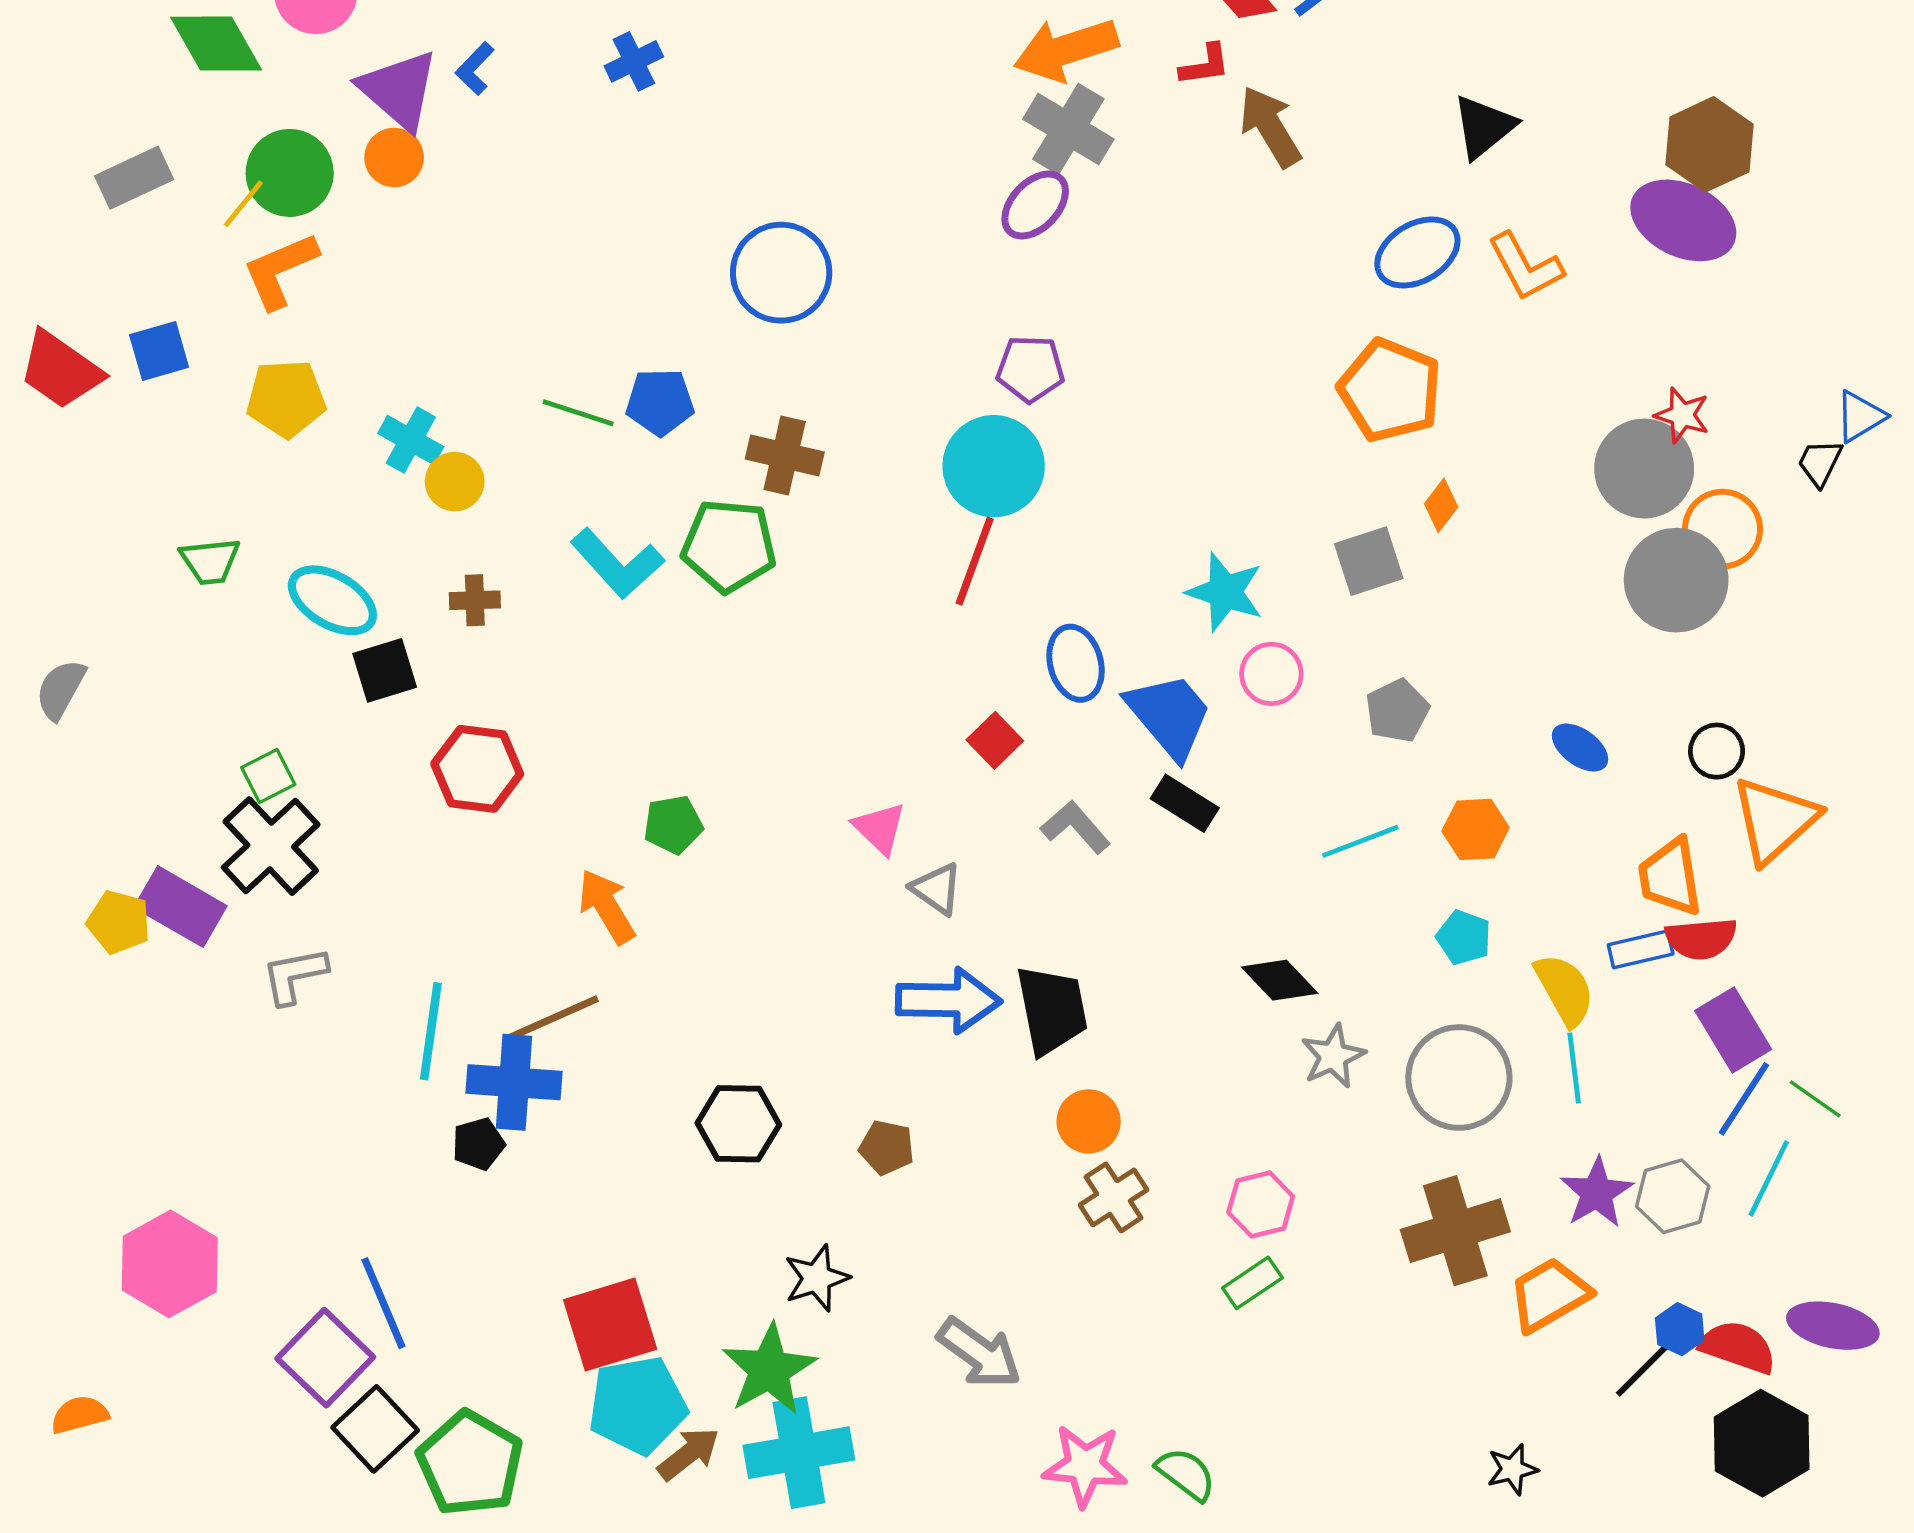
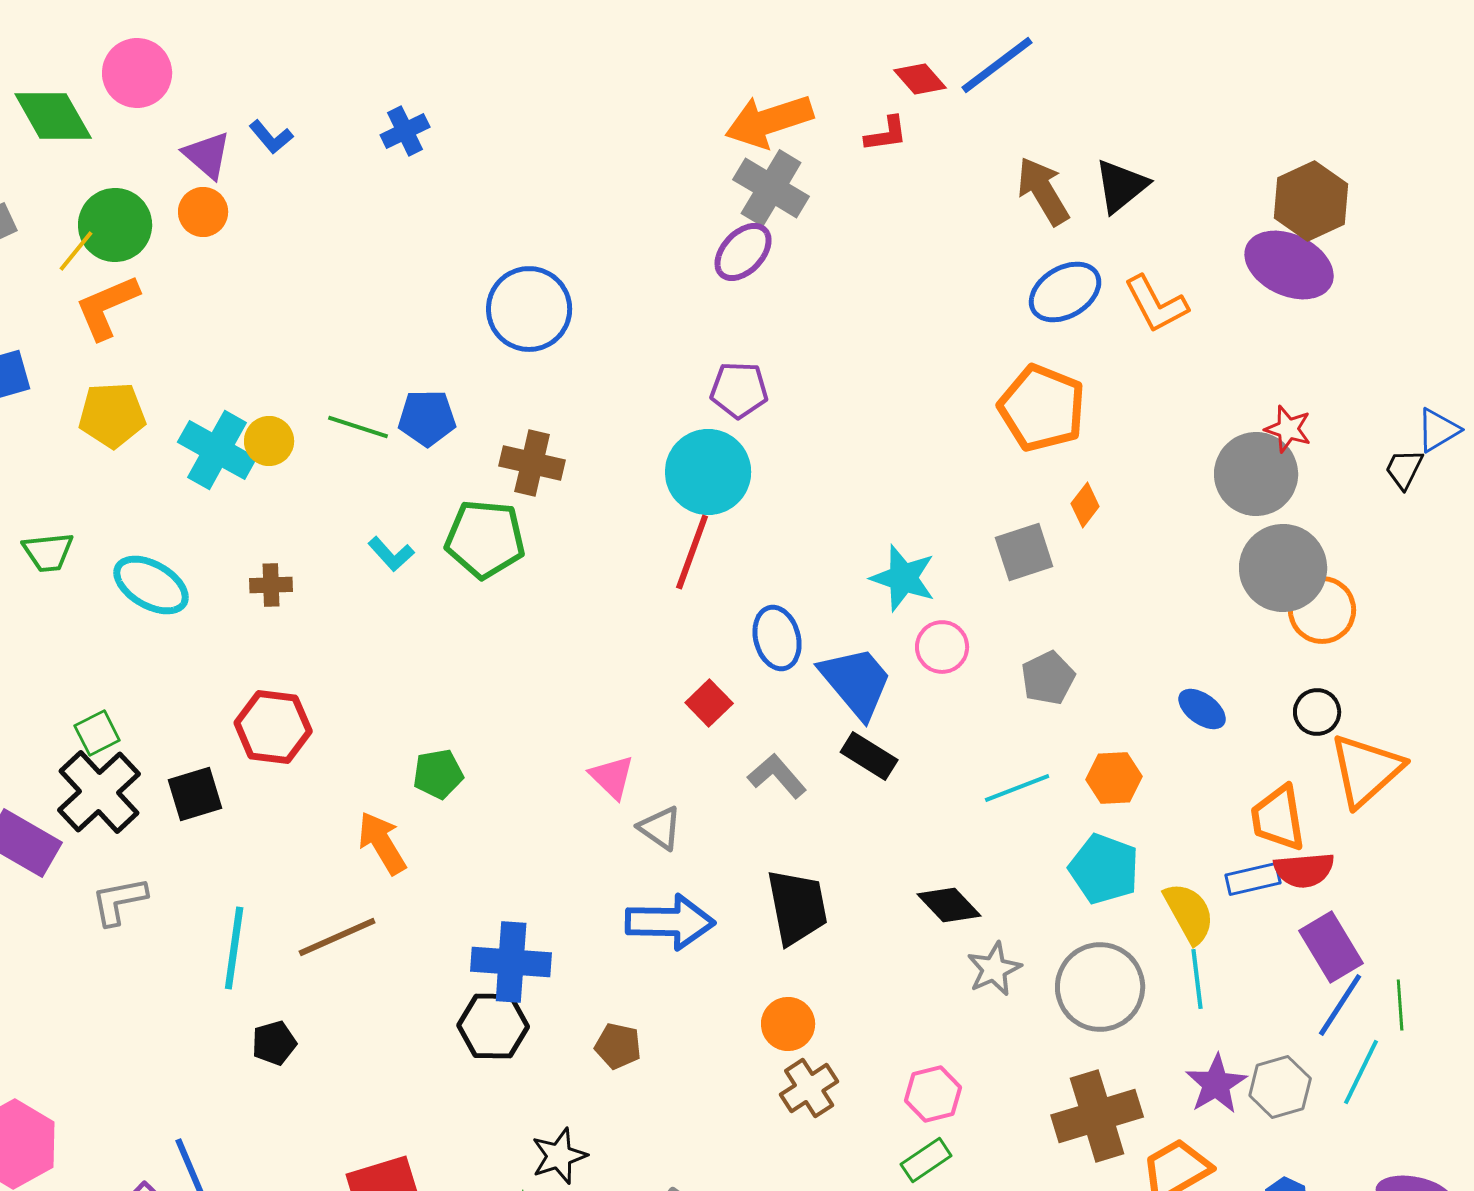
blue L-shape: (475, 68) -> (271, 137), turned -84
purple triangle: (399, 90) -> (207, 155), size x0.7
brown arrow: (1270, 127) -> (1043, 191), moved
cyan cross: (411, 440) -> (217, 450), size x1.4
yellow circle: (455, 482) -> (269, 441), moved
orange circle: (1722, 529) -> (1322, 610), moved
cyan L-shape: (617, 564) -> (391, 554), size x0.6
black square: (385, 670) -> (195, 794), moved
cyan pentagon: (1464, 937) -> (1104, 869), size x1.5
black trapezoid: (1052, 1010) -> (797, 907), moved
blue cross: (514, 1082) -> (511, 962), moved
green line: (1815, 1099) -> (1400, 1005), turned 51

